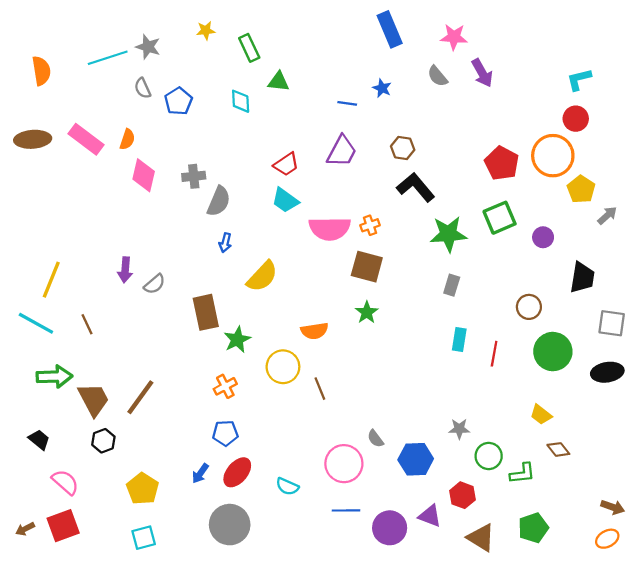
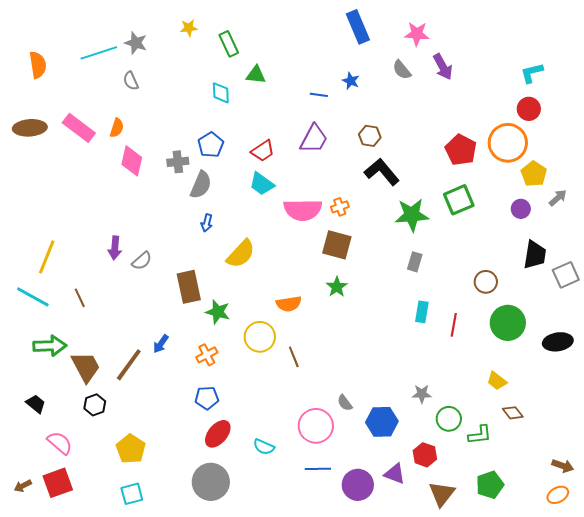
blue pentagon: (178, 101) -> (211, 145), moved
purple circle: (543, 237) -> (521, 209), moved
gray square: (612, 323) -> (566, 275), moved, turned -32
green star: (237, 340) -> (218, 312), turned -30
blue arrow: (200, 473) -> (161, 344), moved
brown triangle: (481, 538) -> (442, 494), turned 36

